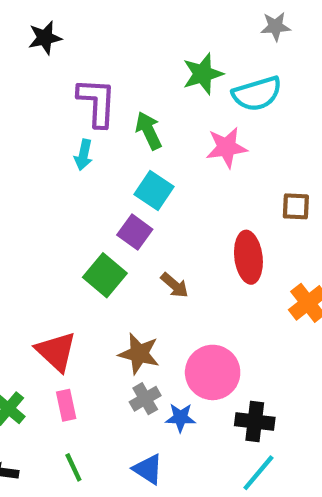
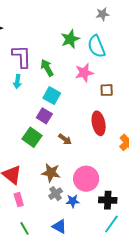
cyan semicircle: (257, 94) -> (96, 46), turned 90
brown square: (296, 206) -> (107, 90), moved

